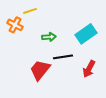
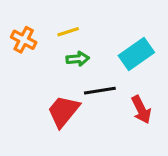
yellow line: (30, 11) -> (68, 32), moved
red arrow: (89, 69) -> (141, 110), turned -54

